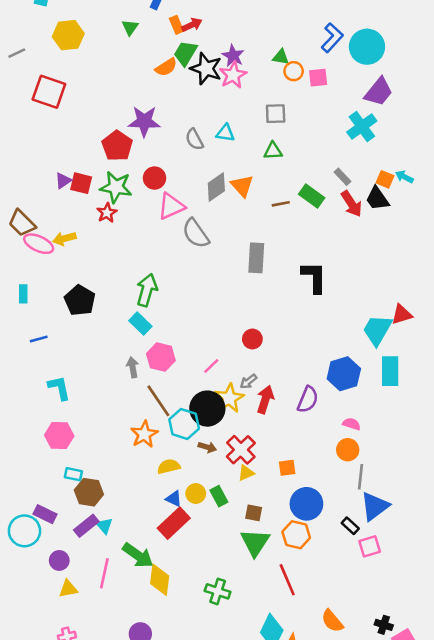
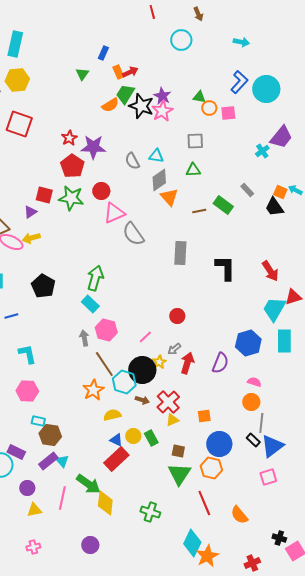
yellow hexagon: (68, 35) -> (17, 80), moved
purple trapezoid: (379, 92) -> (281, 137), moved
cyan cross: (362, 127) -> (262, 151), size x0.6
purple triangle: (63, 181) -> (30, 212), moved
gray diamond: (216, 187) -> (159, 180), moved
red arrow: (352, 204) -> (270, 271), moved
red star: (107, 213) -> (69, 138), moved
yellow star: (229, 398) -> (159, 362), size x0.6
black rectangle: (350, 526) -> (253, 440), moved
orange semicircle: (332, 621) -> (239, 515), moved

